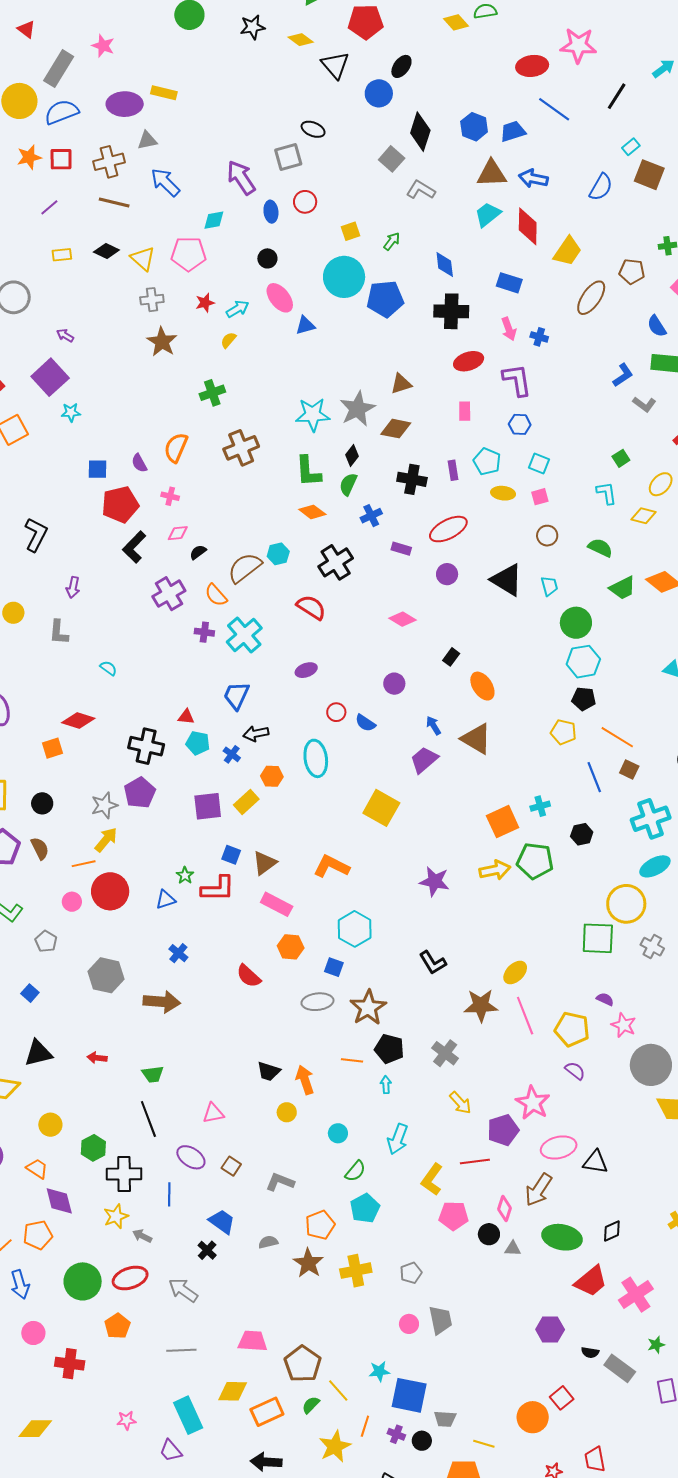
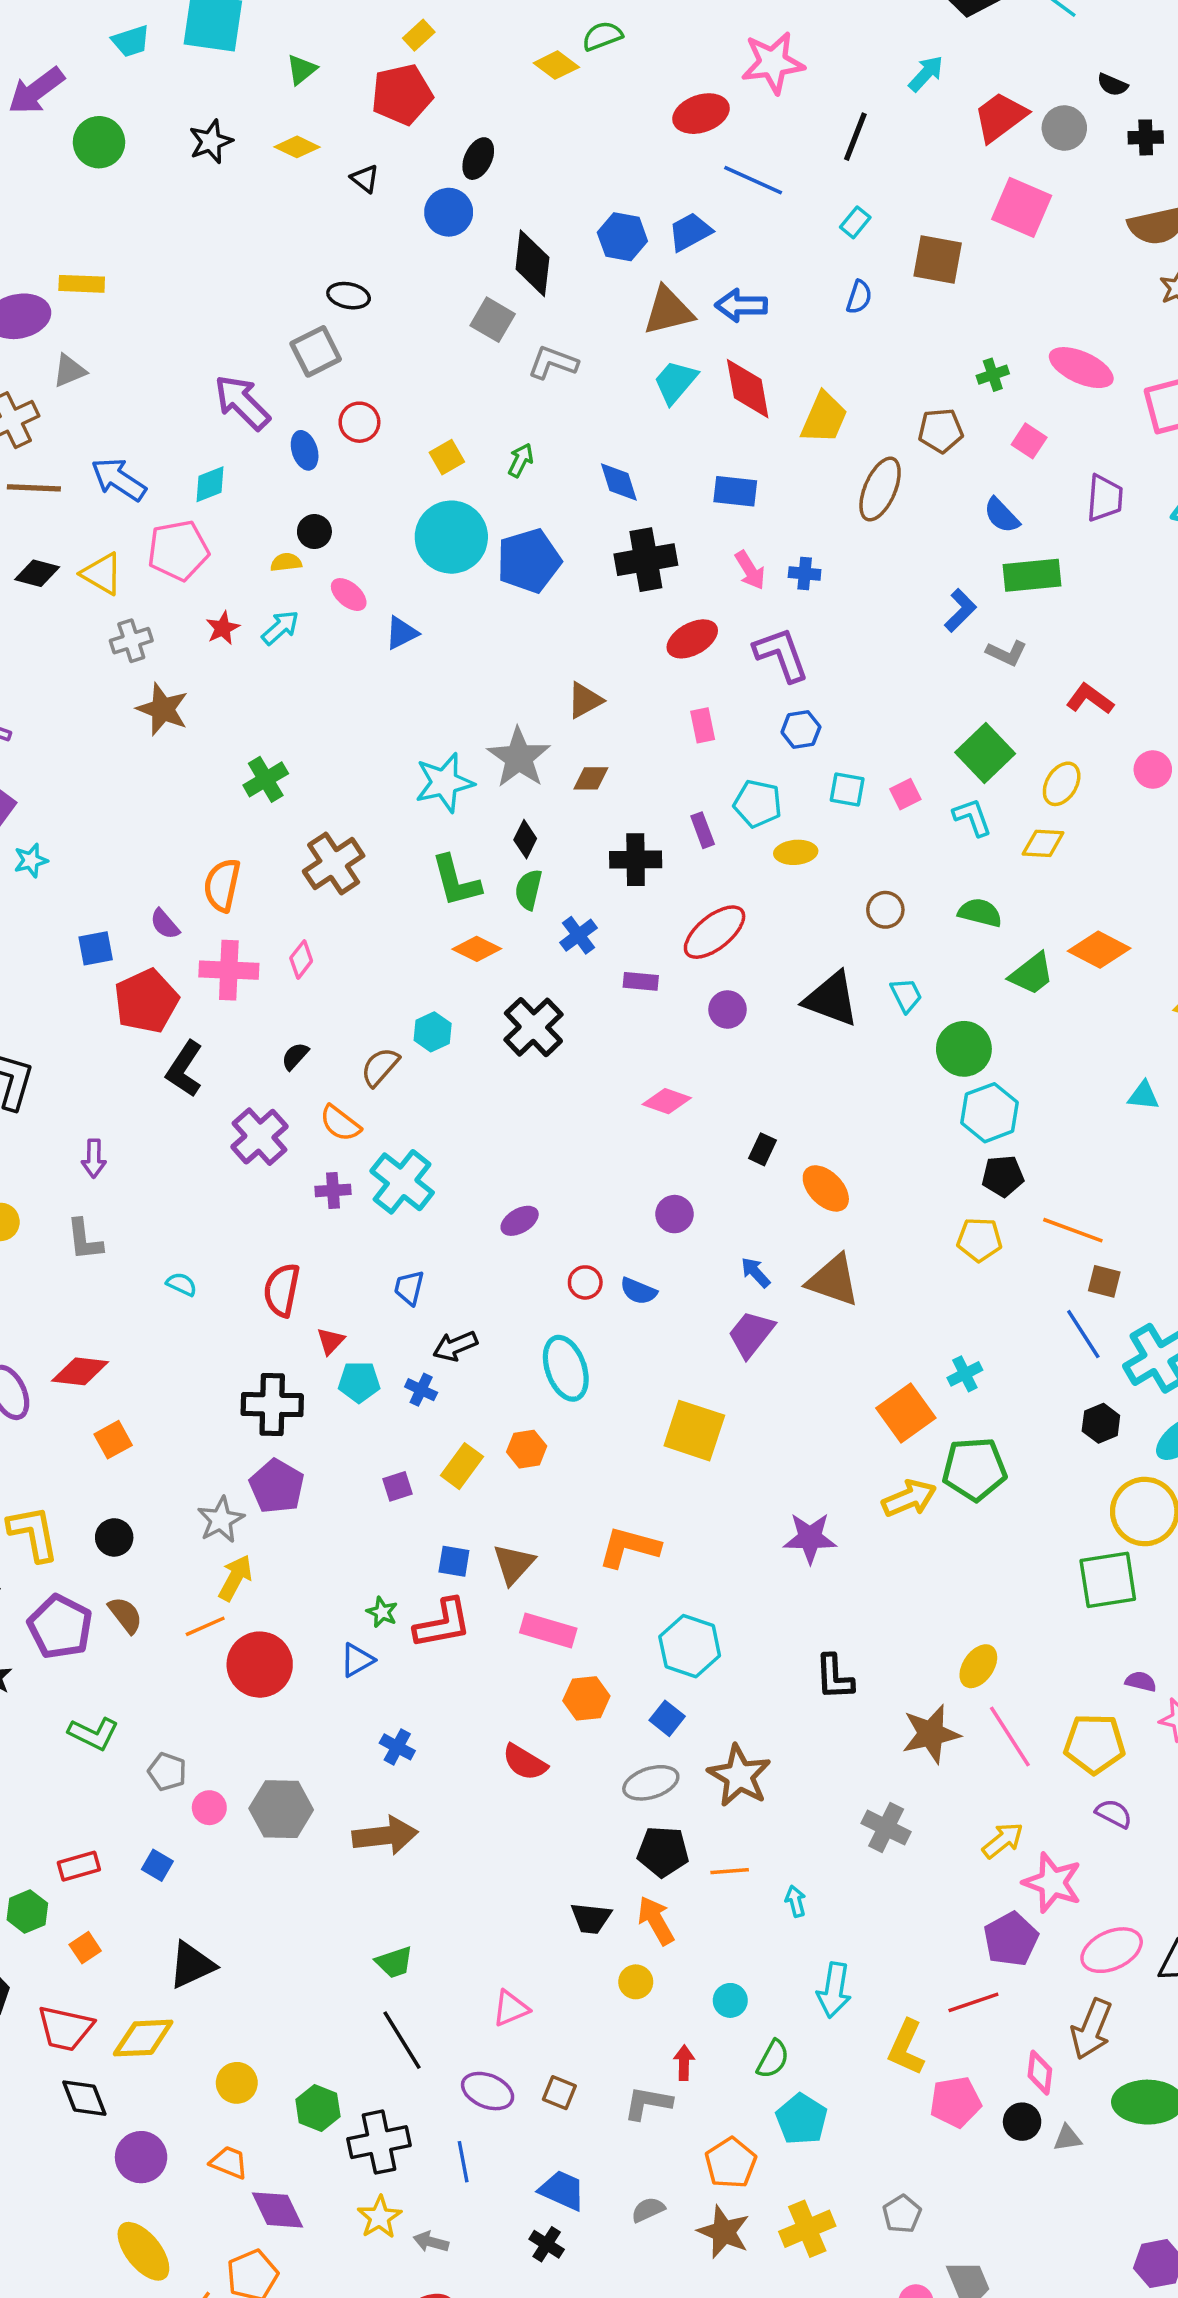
black triangle: (335, 65) -> (365, 179), size x0.6
cyan rectangle: (631, 147) -> (855, 222), moved
blue arrow: (165, 182) -> (119, 479), moved
blue semicircle: (601, 187) -> (859, 297), size x0.7
pink ellipse: (280, 298) -> (349, 595), size x0.7
yellow semicircle: (228, 340) -> (286, 562), moved, turned 54
brown diamond: (396, 429) -> (591, 778), size x0.7
green square: (621, 458) -> (985, 753), size x1.8
pink cross: (170, 496) -> (229, 970), size x1.8
pink square: (540, 497) -> (905, 794), moved
pink diamond: (178, 533) -> (301, 959), moved, turned -35
brown semicircle: (245, 568) -> (380, 1067), size x0.7
red semicircle: (311, 607) -> (282, 1290), moved, turned -100
blue trapezoid: (236, 696) -> (409, 1288), size x0.7
red triangle: (186, 717) -> (331, 1341), turned -42
red diamond: (78, 720) -> (80, 1371), moved
orange hexagon: (272, 776) -> (527, 1449), moved
blue line: (594, 777) -> (1083, 1334), moved
purple square: (208, 806) -> (398, 1486), size x0.6
black hexagon: (582, 834) -> (1101, 1423), moved
pink circle: (72, 902) -> (209, 1808), moved
black L-shape: (433, 963) -> (834, 1677), turned 40
blue square: (334, 967) -> (667, 1718), turned 30
black pentagon: (389, 1049) -> (663, 1852), moved
red arrow: (97, 1058) -> (684, 2063), moved, turned 96
yellow arrow: (460, 1103) -> (1003, 1840), moved, turned -75

